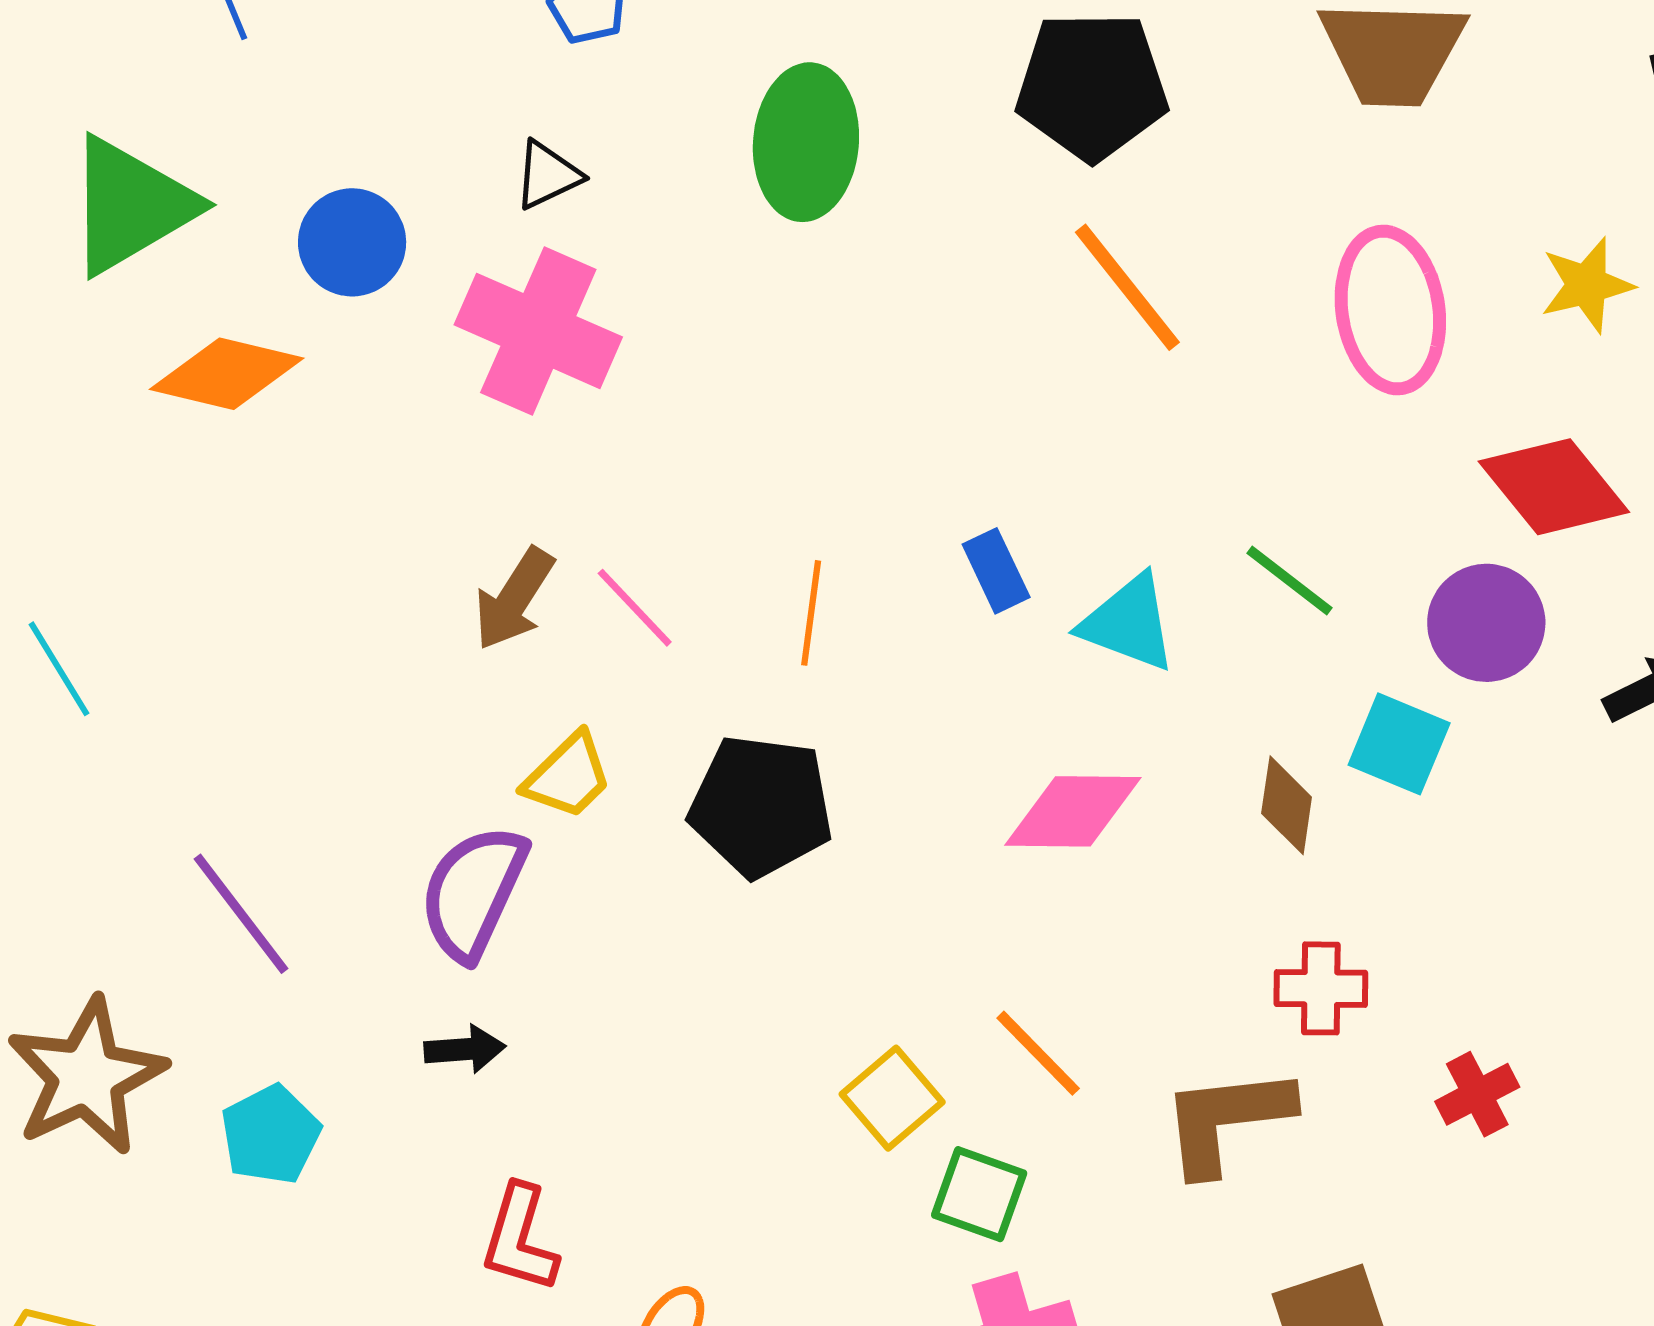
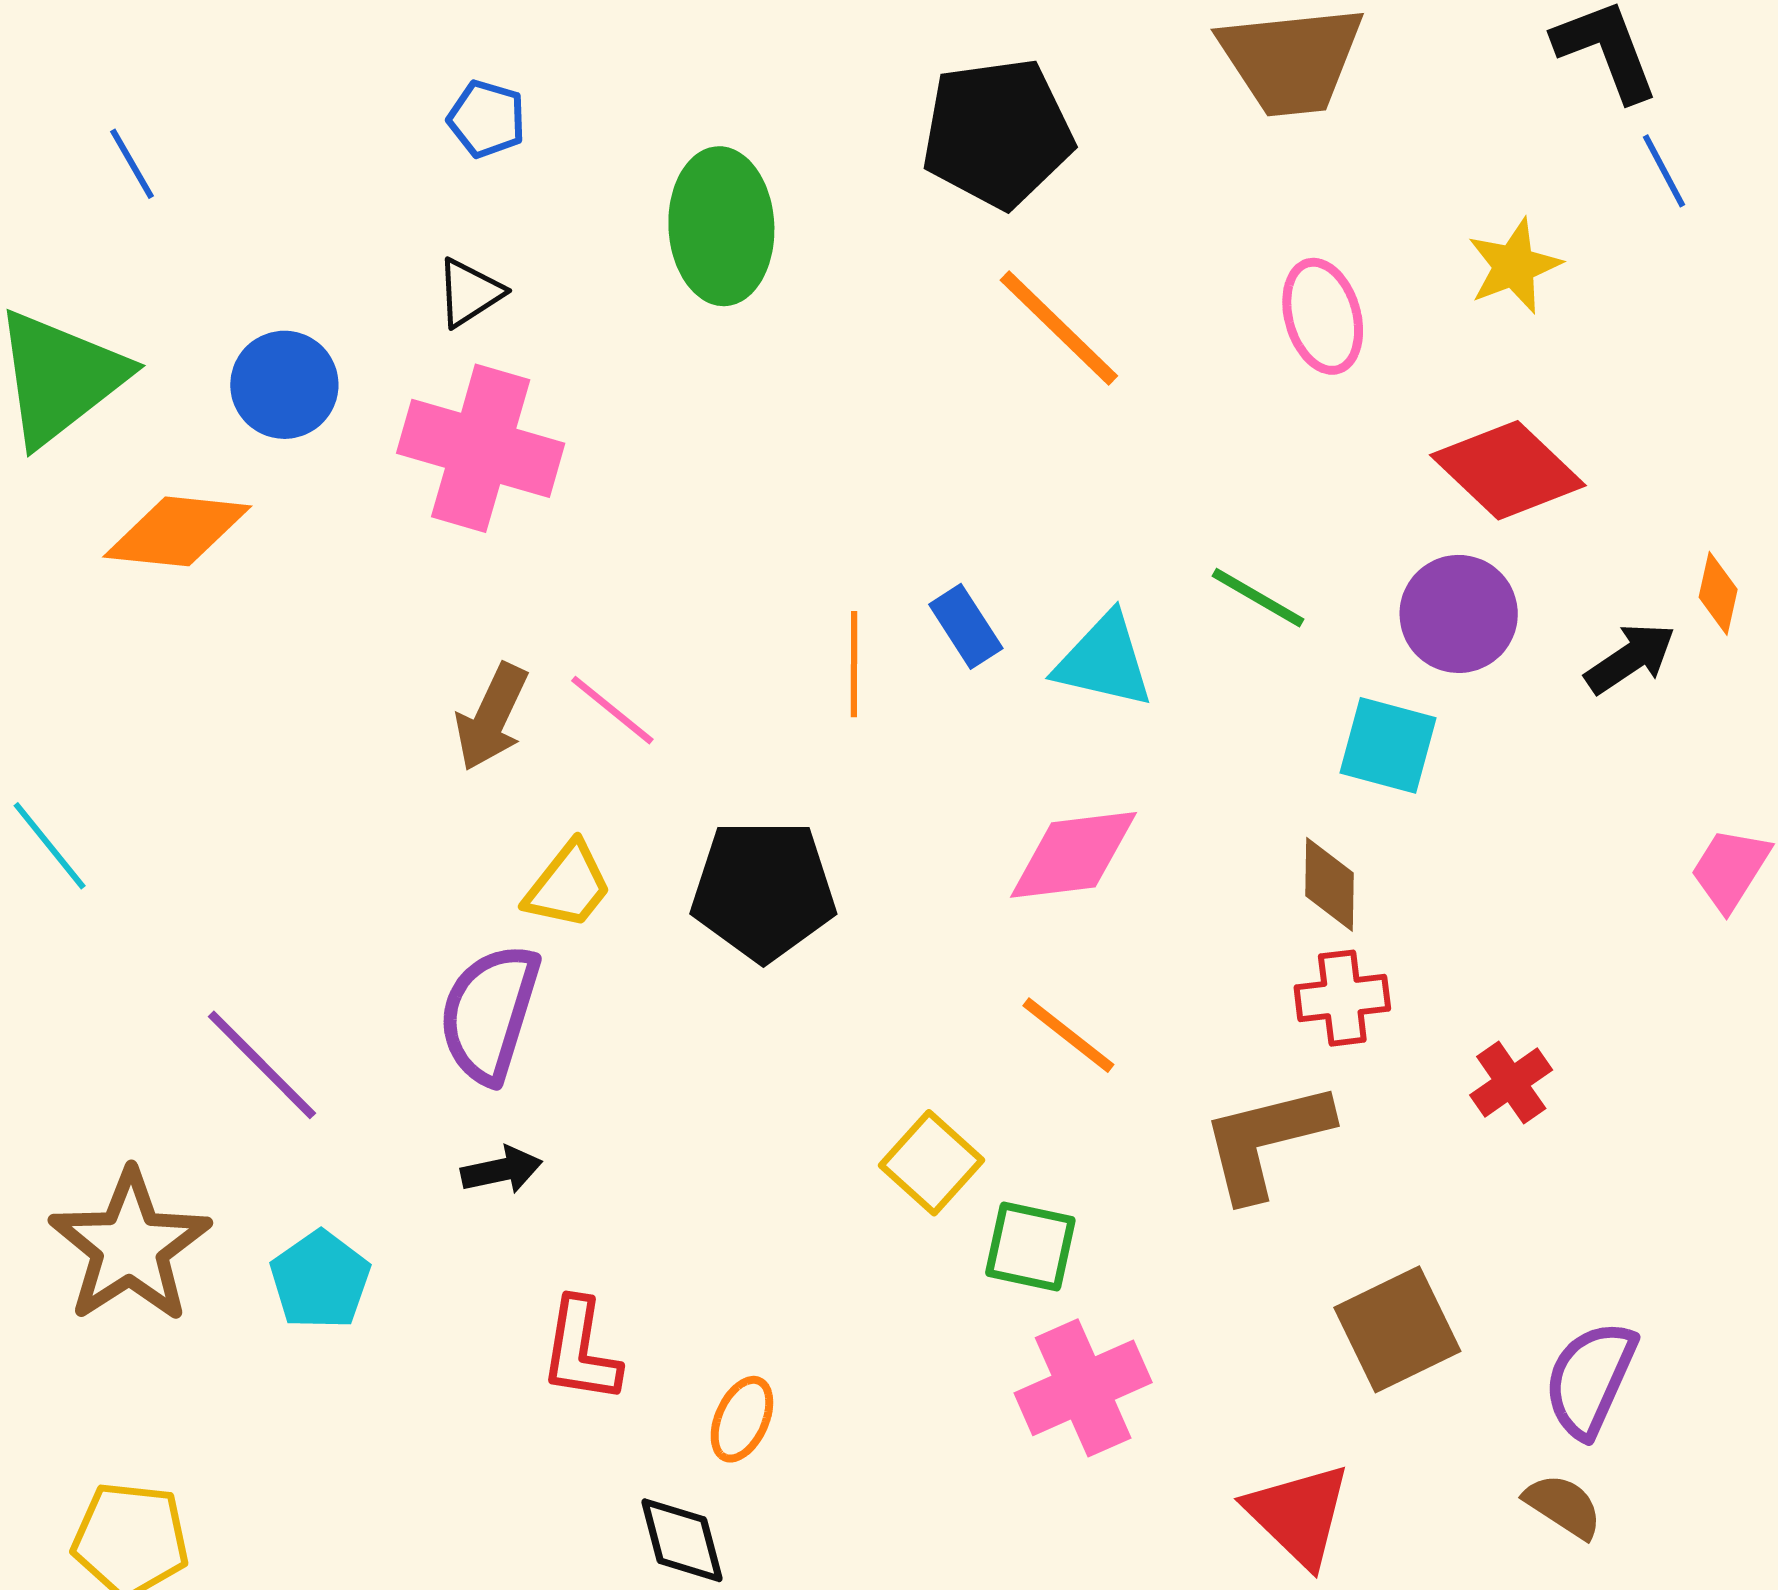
pink ellipse: (1390, 310) -> (1323, 316), size x0.7
orange line: (811, 613) -> (854, 664), moved
brown diamond: (1287, 805) -> (1330, 884), moved
orange line: (1038, 1053) -> (1068, 1035), moved

